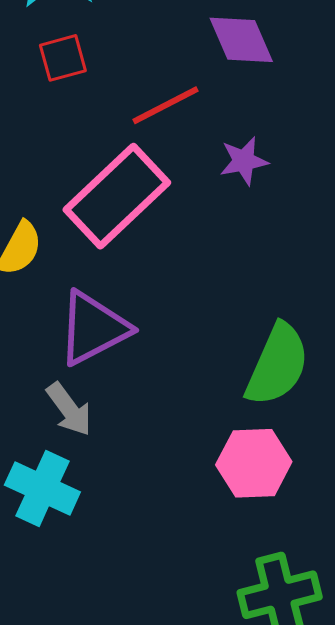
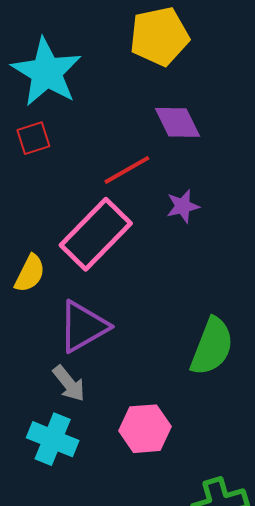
red square: (63, 58) -> (33, 138), moved
pink hexagon: (254, 463) -> (145, 429), moved

